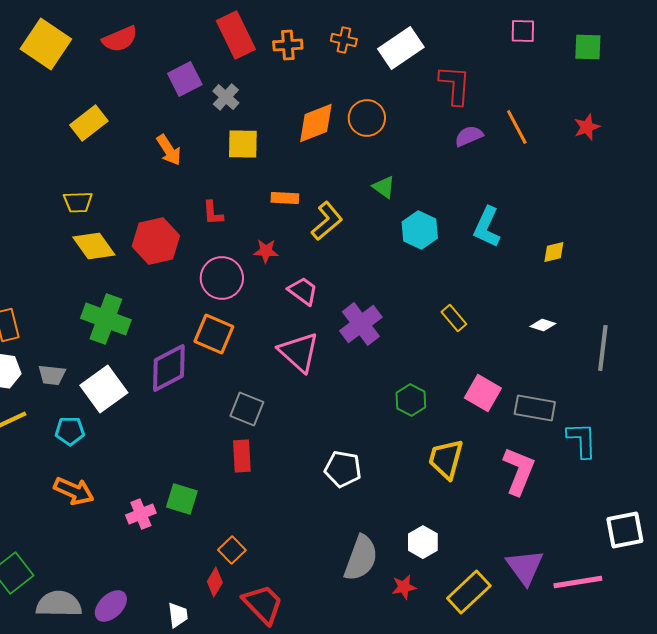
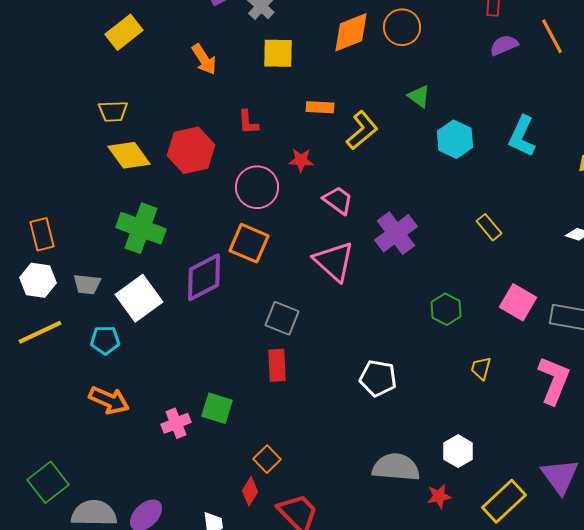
yellow trapezoid: (446, 459) -> (481, 368), size x0.6
gray semicircle: (361, 558) -> (396, 467), turned -105

